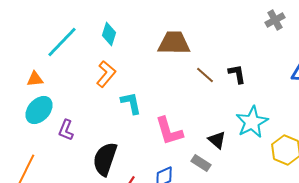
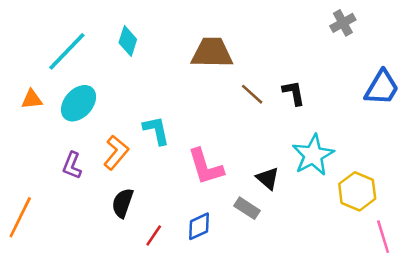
orange L-shape: (106, 74) -> (116, 152), moved
cyan ellipse: (39, 110) -> (79, 103), moved
black semicircle: (105, 159) -> (123, 203), size x0.7

